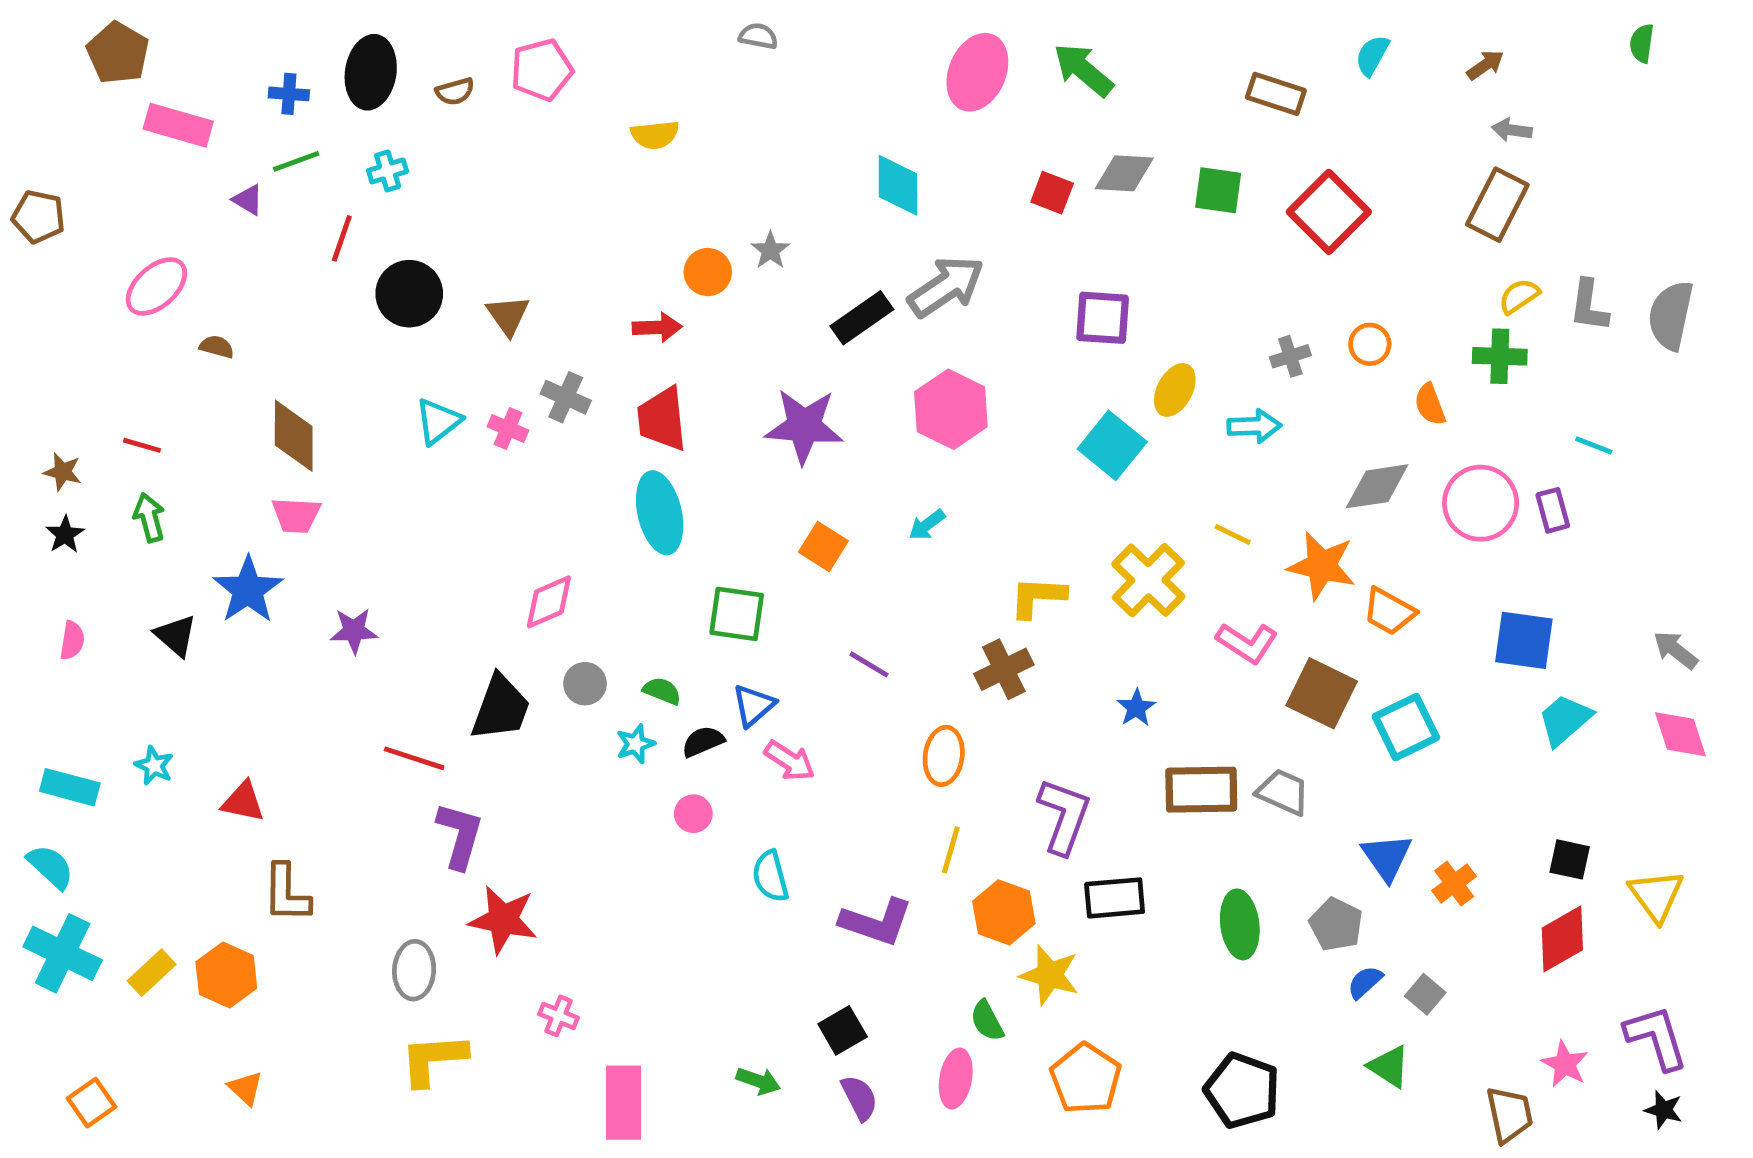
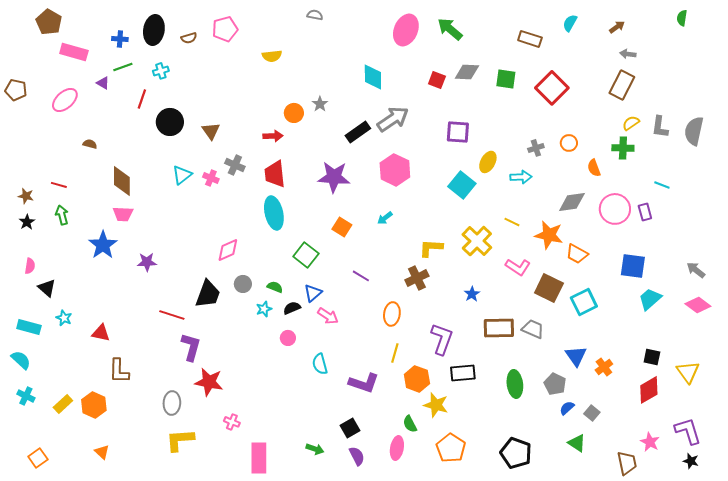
pink ellipse: (156, 286) -> (65, 100), moved
green square: (737, 614) -> (306, 255), turned 30
black triangle: (176, 636) -> (47, 288), moved
pink diamond: (1680, 734) -> (698, 305), turned -35
cyan cross: (63, 953) -> (26, 396), size x0.6

